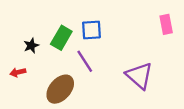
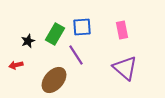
pink rectangle: (166, 24) -> (122, 30), moved

